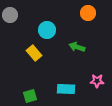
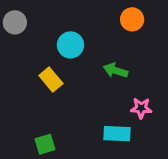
pink star: (97, 81) -> (141, 108), moved
cyan rectangle: (66, 89) -> (117, 134), moved

